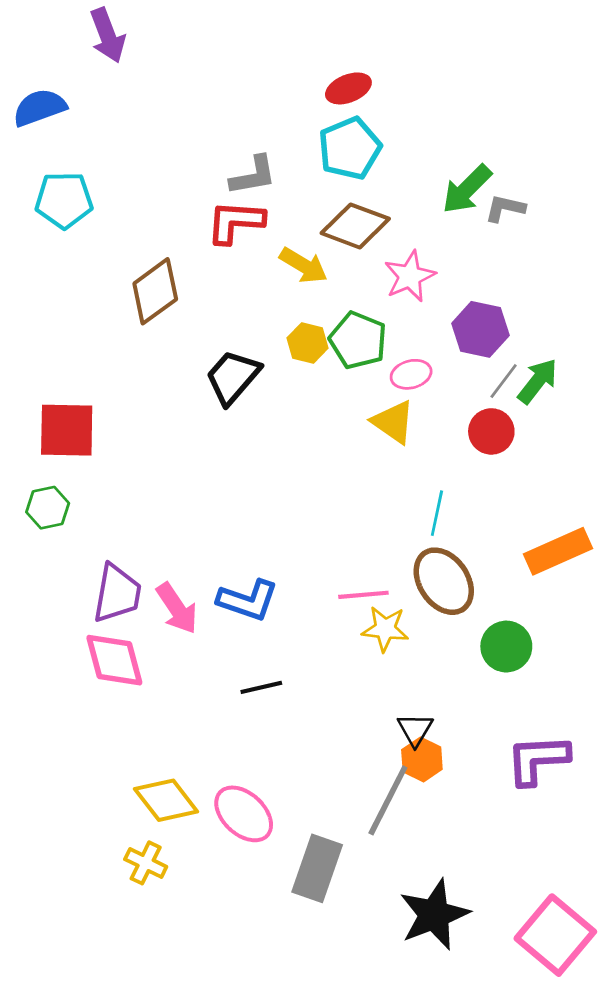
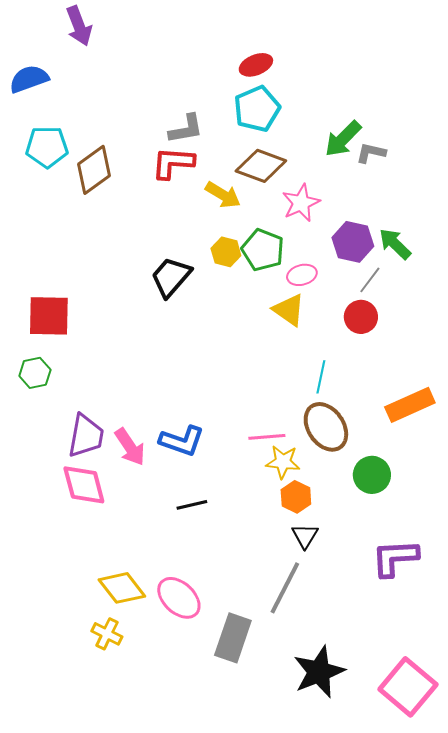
brown diamond: (155, 291) -> (94, 170), moved
green arrow: (538, 381) -> (395, 244), moved, turned -84
orange hexagon: (422, 759) -> (296, 497), moved

